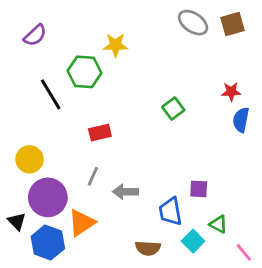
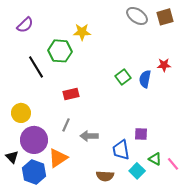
blue semicircle: (241, 120) -> (145, 79), moved
pink line: (244, 252) -> (173, 164), moved

